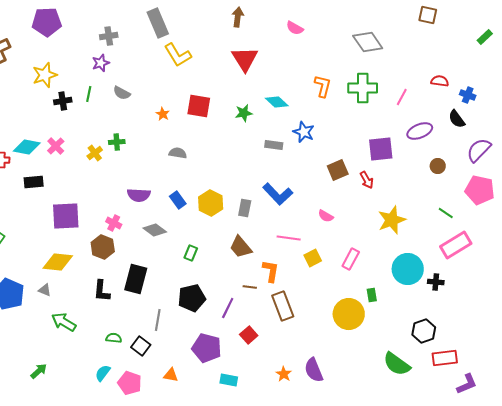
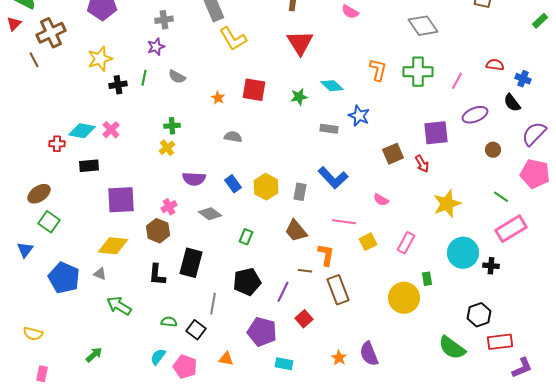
yellow cross: (95, 153) -> (167, 148), moved
pink cross: (114, 223) -> (169, 207), turned 35

